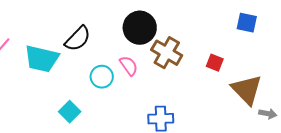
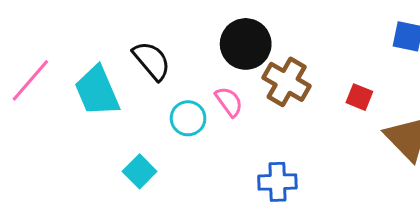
black semicircle: (78, 39) -> (152, 61), turned -84
cyan trapezoid: (42, 59) -> (97, 91), turned 54

